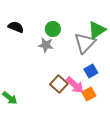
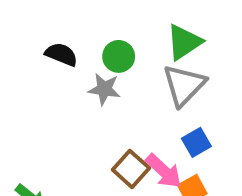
black semicircle: (16, 27) -> (61, 54), moved
green triangle: (97, 30) -> (184, 42), moved

